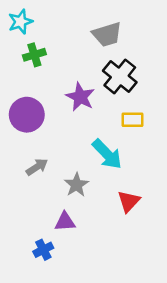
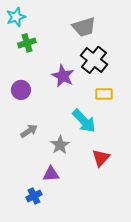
purple circle: (27, 115) -> (21, 90), size x0.7

